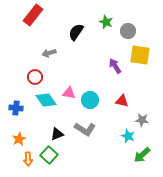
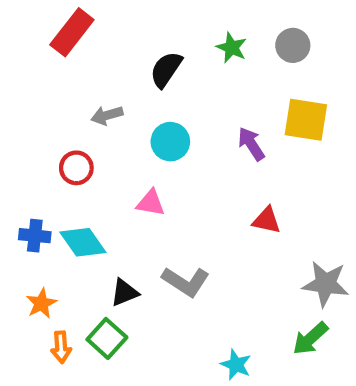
gray circle: (128, 31) -> (293, 45), moved
cyan diamond: (46, 100) -> (83, 242), moved
cyan circle: (90, 100) -> (170, 142), moved
gray star: (142, 120) -> (326, 284), moved, size x1.5
cyan star: (128, 136) -> (236, 365), moved

